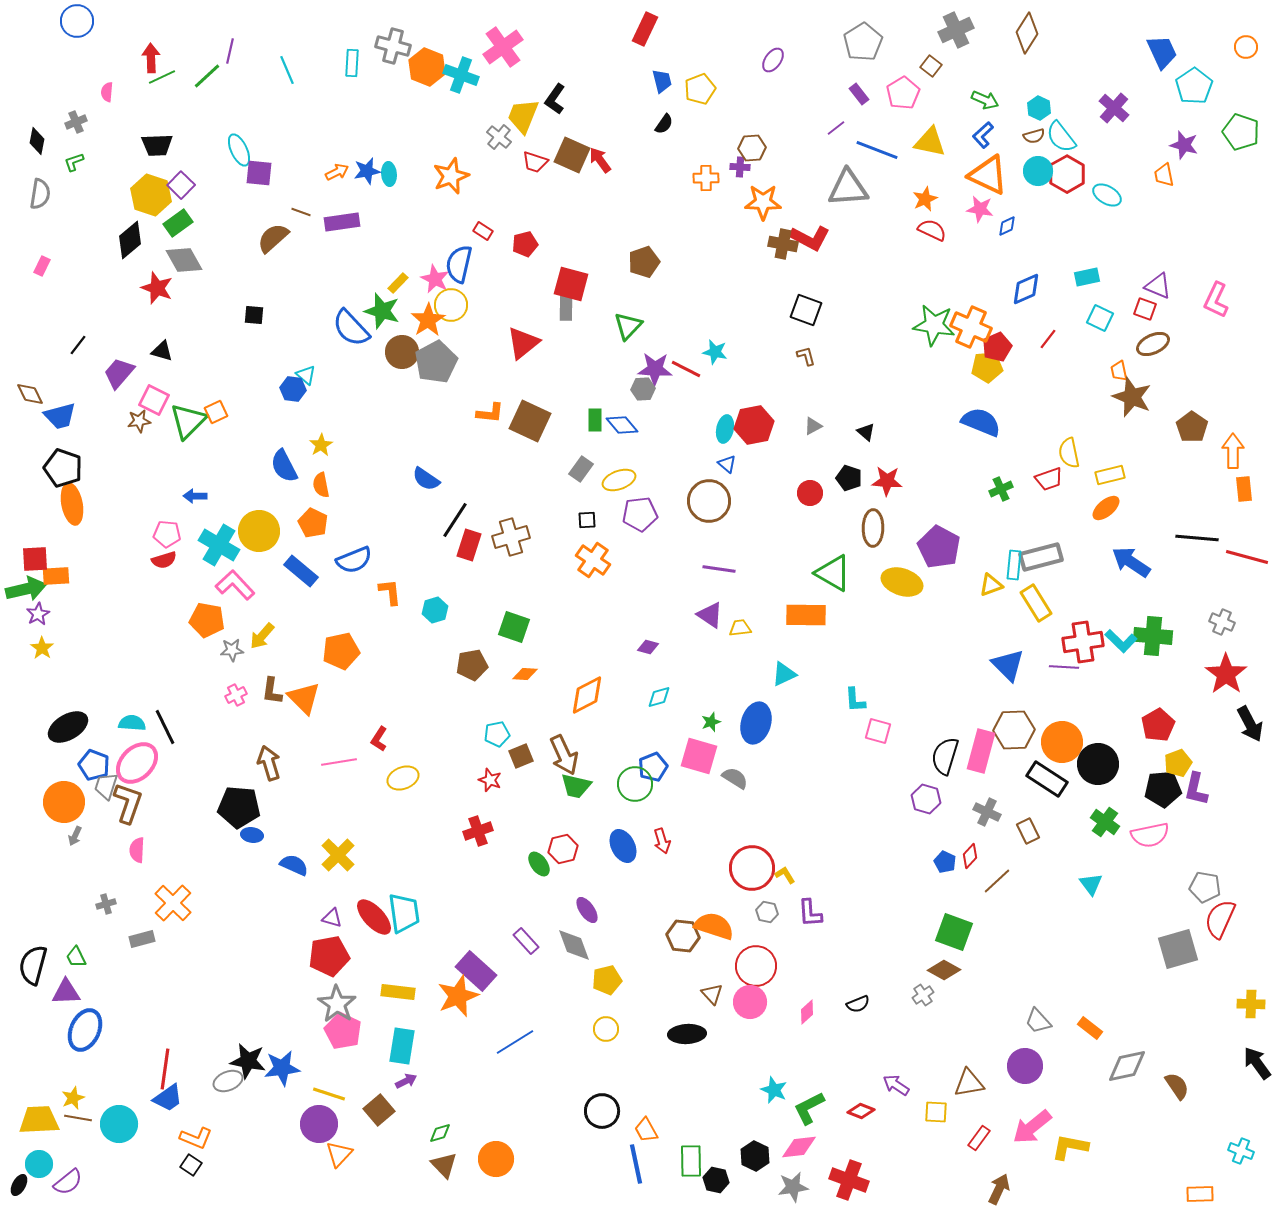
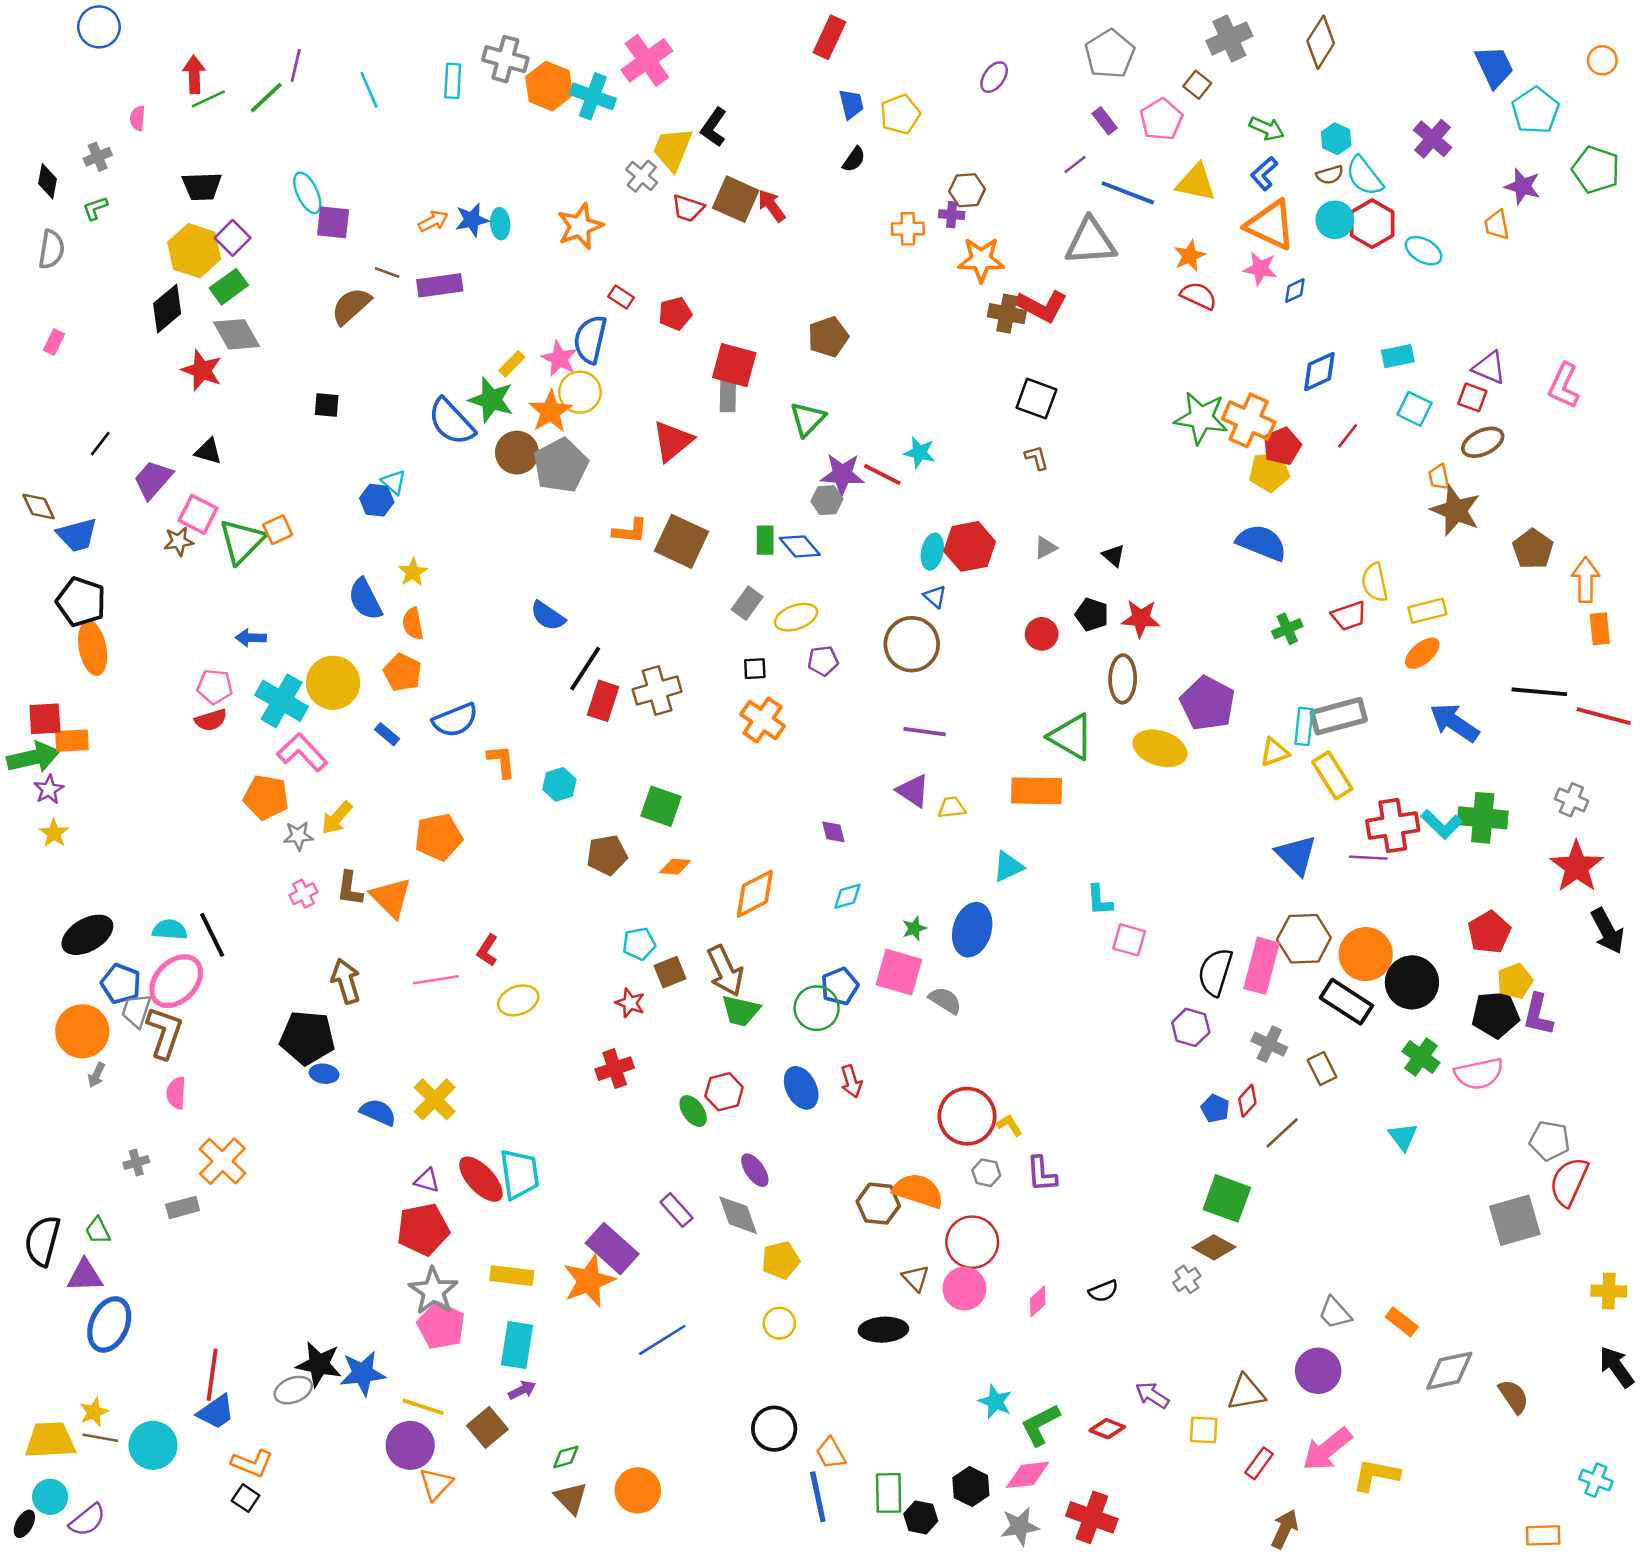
purple pentagon: (640, 514) -> (823, 661), size x0.7
blue rectangle: (301, 571) -> (387, 734), size x0.6
purple diamond: (648, 647) -> (833, 832), turned 60

